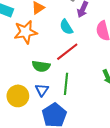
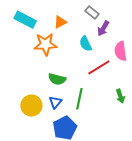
red line: (67, 52) -> (99, 67), moved

